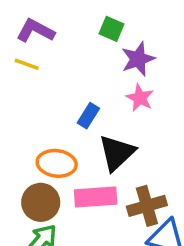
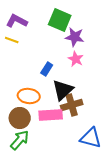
green square: (112, 29) -> (60, 20), size x1.6
purple star: (138, 59) -> (75, 37), turned 30
brown cross: (147, 206) -> (72, 105), moved

